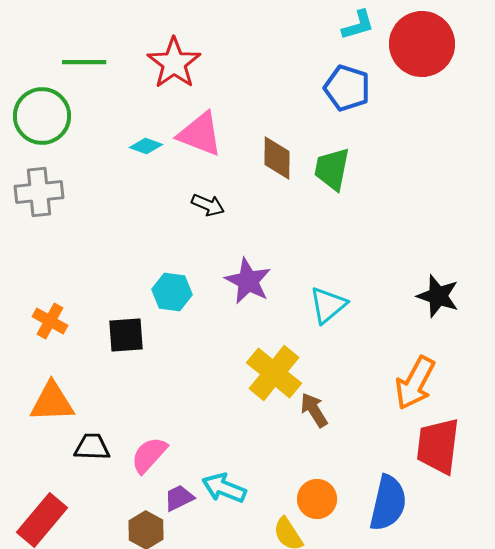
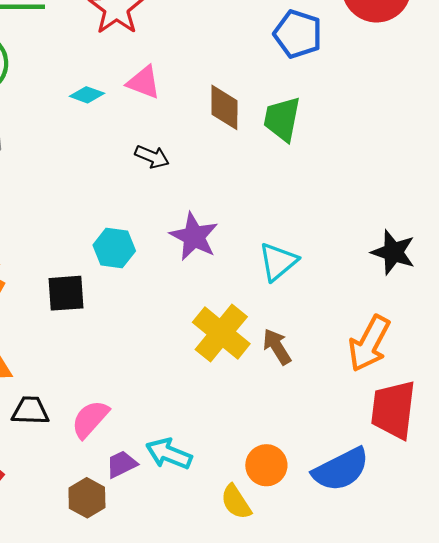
pink triangle: (200, 134) -> (144, 82), size x0.7
brown arrow: (314, 410) -> (277, 347), moved
blue semicircle: (388, 503) -> (341, 469), turned 50

